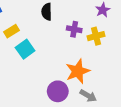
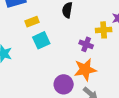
purple cross: (74, 29) -> (86, 44), moved
yellow cross: (96, 36) -> (104, 30), moved

